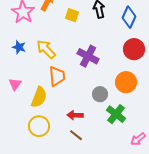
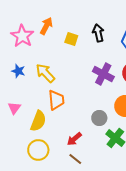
purple cross: (88, 56) -> (103, 74), moved
red arrow: (75, 115) -> (74, 139), turned -42

